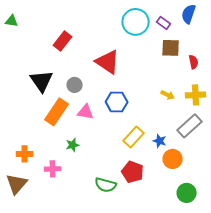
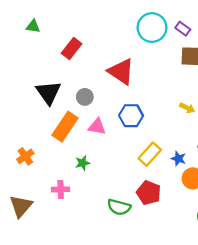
green triangle: (12, 21) -> (33, 26), moved
orange cross: (25, 154) -> (25, 156), moved, turned -35

